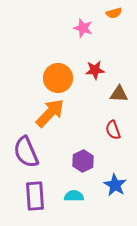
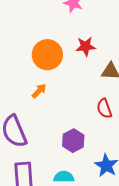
orange arrow: (50, 113) -> (39, 91), size x0.5

